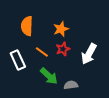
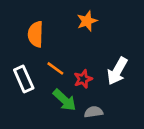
orange star: (61, 29) -> (87, 21), moved
red star: (63, 49) -> (83, 79), moved

